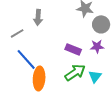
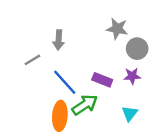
blue line: (26, 59) -> (65, 82), moved
green arrow: (75, 72) -> (85, 105), moved

